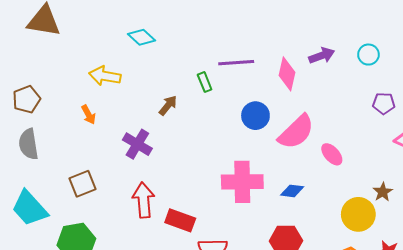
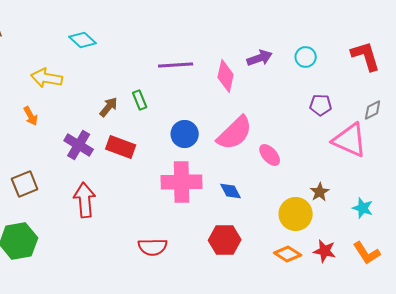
green rectangle: (205, 82) -> (140, 100), moved
blue circle: (255, 116) -> (185, 134), moved
blue diamond: (292, 191) -> (231, 191), turned 55
red rectangle: (180, 220) -> (121, 147), moved

